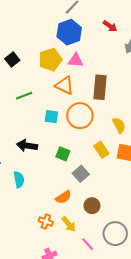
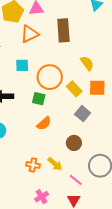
orange triangle: (64, 85) -> (30, 34), turned -42
orange circle: (80, 116) -> (50, 77), moved
gray square: (81, 174) -> (83, 114), moved
orange semicircle: (63, 197) -> (44, 123), moved

